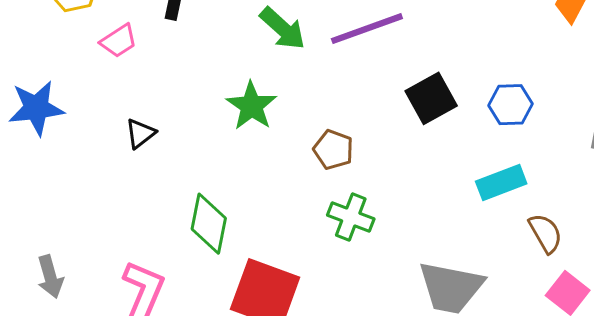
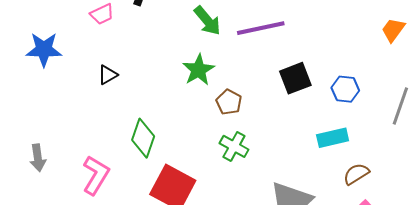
green star: (252, 106) -> (199, 70), moved
brown semicircle: (545, 233) -> (356, 174), turned -100

